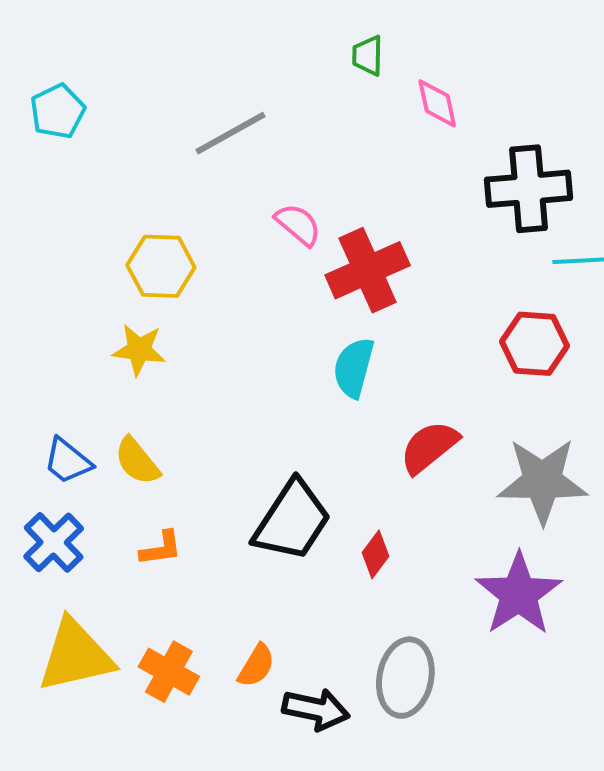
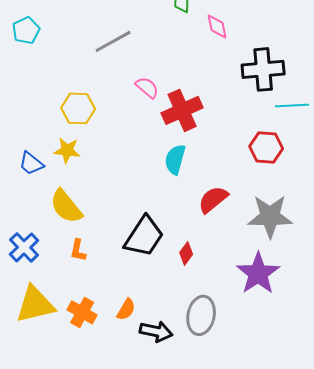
blue trapezoid: (68, 461) -> (31, 163), moved
yellow semicircle: (137, 461) -> (66, 206), size x1.4
orange L-shape: (161, 548) -> (78, 250), turned 110

